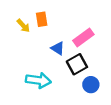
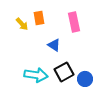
pink rectangle: (83, 37) -> (74, 22), moved, turned -66
black square: (77, 64) -> (64, 72), moved

